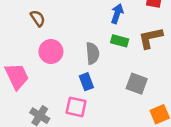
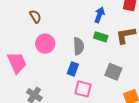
blue rectangle: (86, 82) -> (73, 69), turned 40
pink square: (76, 107) -> (83, 89), moved

